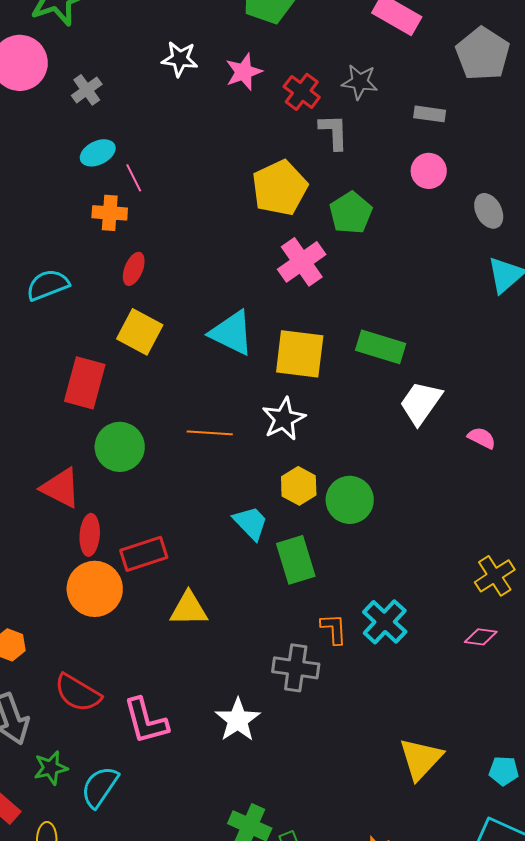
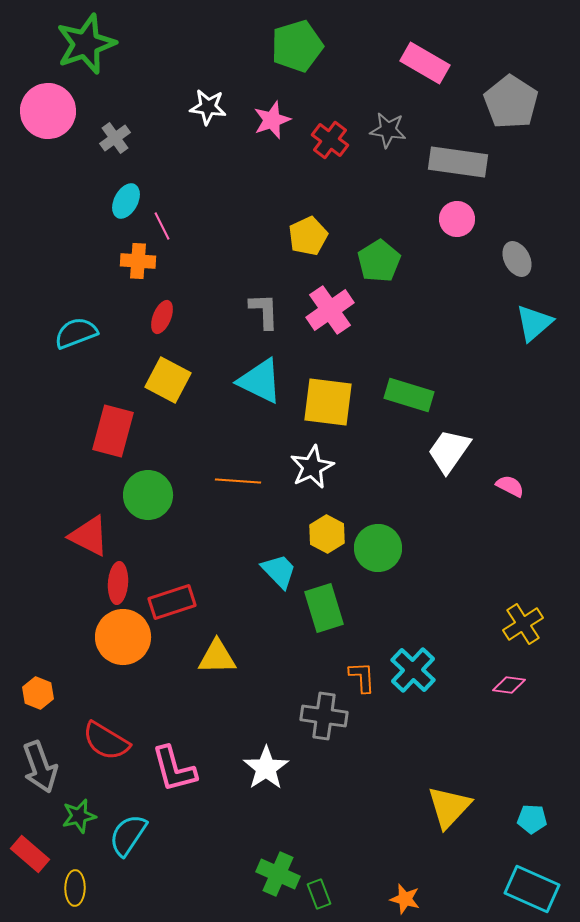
gray rectangle: (430, 114) -> (458, 162), size x1.8
gray L-shape: (334, 132) -> (264, 311), moved
cyan ellipse: (98, 153) -> (126, 201), turned -36
yellow pentagon: (280, 188) -> (308, 236), size x0.7

